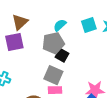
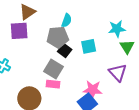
cyan semicircle: (60, 25) -> (67, 20), turned 144
cyan square: (89, 25) -> (89, 46), moved

